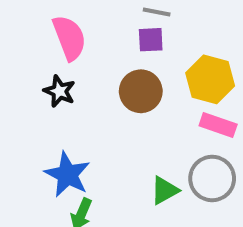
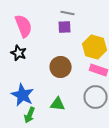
brown circle: (141, 91) -> (61, 67), moved
green triangle: (165, 190) -> (58, 104), moved, turned 35

